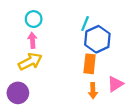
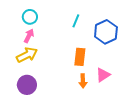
blue hexagon: (97, 39) -> (106, 32), moved
pink arrow: (32, 40) -> (29, 36), turned 32
purple circle: (18, 93) -> (27, 85), moved

